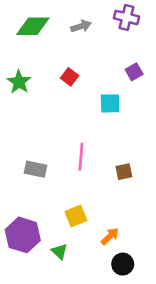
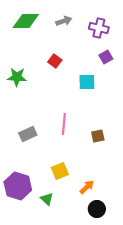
purple cross: (126, 17) -> (99, 28), moved
green star: (19, 82) -> (17, 77), moved, turned -30
gray rectangle: (35, 169) -> (28, 134), turned -36

